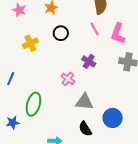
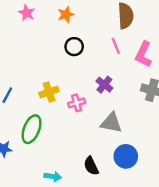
yellow cross: (30, 43) -> (49, 92), moved
pink cross: (68, 79) -> (77, 103), turned 32
gray triangle: (84, 102) -> (111, 123), moved

